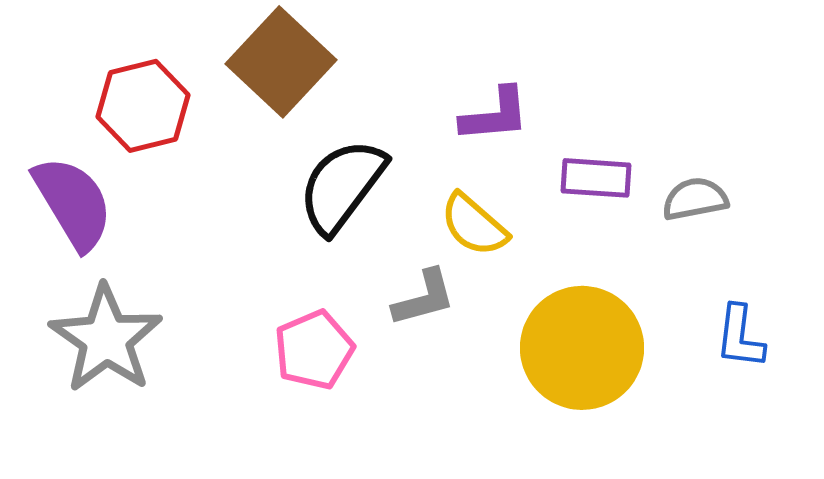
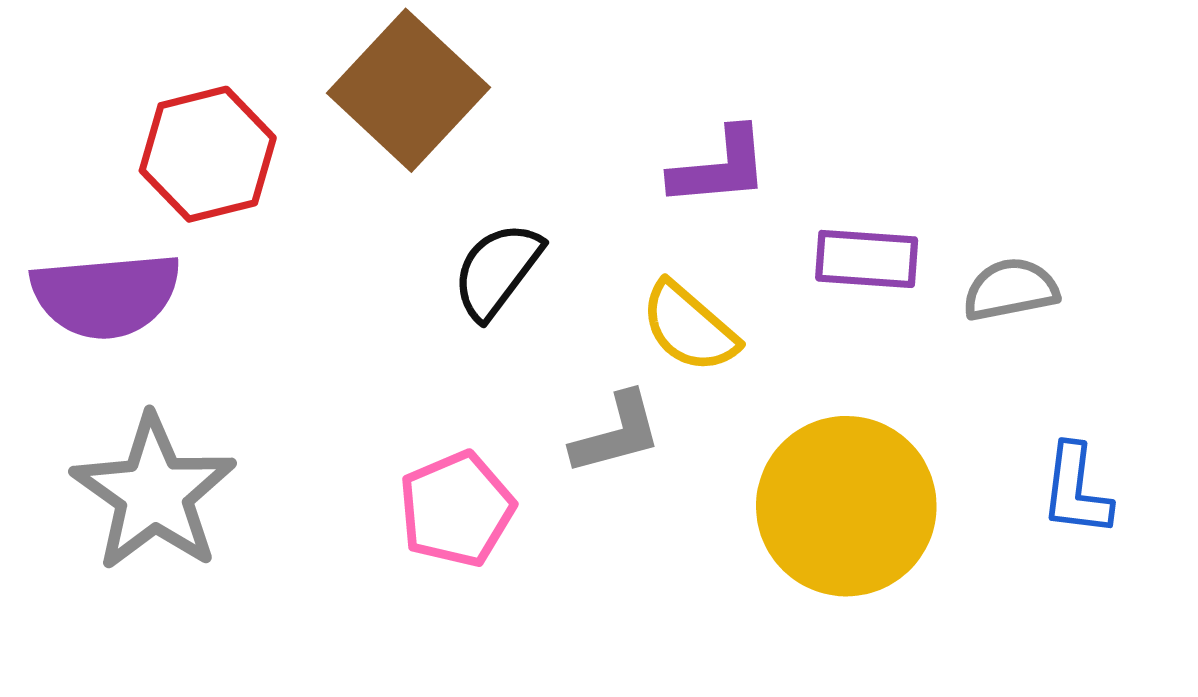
black semicircle: (342, 186) -> (497, 271), size x0.7
purple semicircle: (73, 203) -> (106, 295), turned 116

